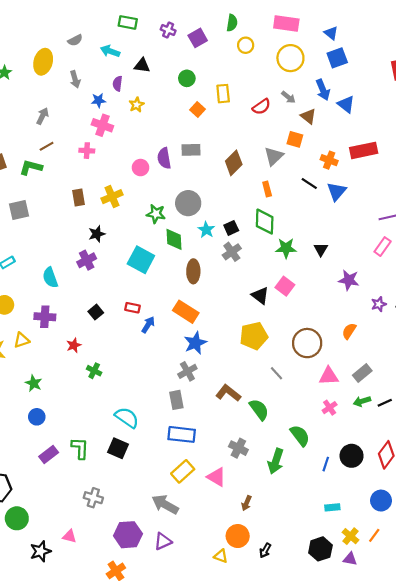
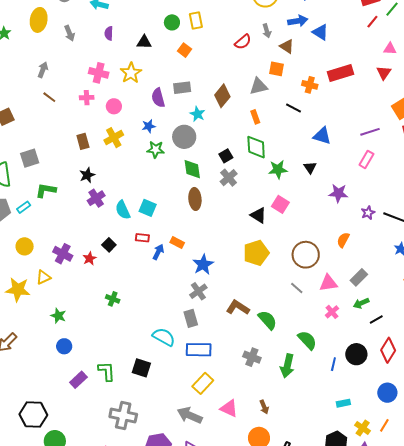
black triangle: (142, 65) -> (144, 42), moved
blue arrow: (323, 90) -> (298, 21), turned -72
yellow rectangle: (223, 94) -> (196, 20), moved
gray arrow: (288, 97) -> (267, 31), turned 40
blue star: (98, 100) -> (149, 126), moved
yellow star: (137, 105) -> (131, 73), moved, size x1.5
brown line: (47, 146) -> (49, 97), turned 72
gray triangle: (274, 156) -> (259, 86), turned 36
green L-shape: (31, 167) -> (46, 190), moved
pink circle: (141, 168) -> (114, 106), moved
blue triangle: (337, 191) -> (322, 136), moved, turned -48
cyan star: (206, 230) -> (197, 114), moved
black star: (97, 234) -> (87, 175), moved
green diamond: (174, 239) -> (192, 169), moved
cyan square: (141, 260) -> (148, 208), moved, size x0.7
cyan semicircle: (50, 278) -> (123, 210), moved
orange rectangle: (186, 312) -> (177, 242), moved, size x0.6
purple cross: (45, 317) -> (63, 254), turned 30
red star: (74, 345) -> (90, 258), moved
gray line: (276, 373) -> (297, 288), moved
black line: (385, 403) -> (376, 319), moved
cyan semicircle: (127, 418) -> (164, 337), moved
pink triangle: (216, 477) -> (229, 408), moved
gray cross: (93, 498) -> (123, 415), size x1.5
brown arrow: (246, 503) -> (264, 407), turned -40

